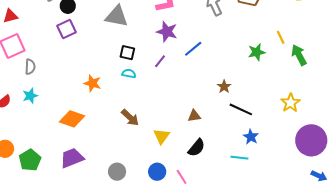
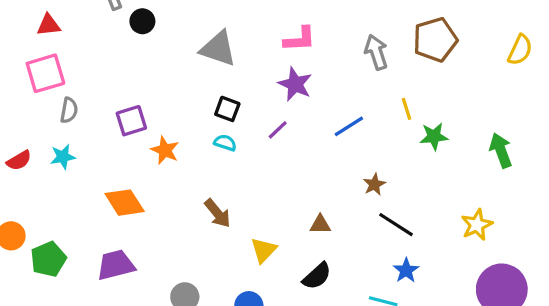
purple square: (66, 29) -> (131, 121), moved
yellow line: (281, 37) -> (407, 109), moved
blue line: (193, 49) -> (349, 126), moved
orange diamond: (72, 119) -> (125, 203), turned 30

